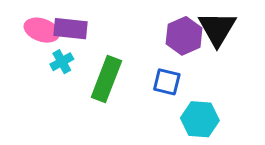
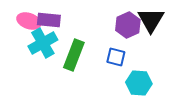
cyan cross: (62, 62) -> (43, 43), size x1.8

